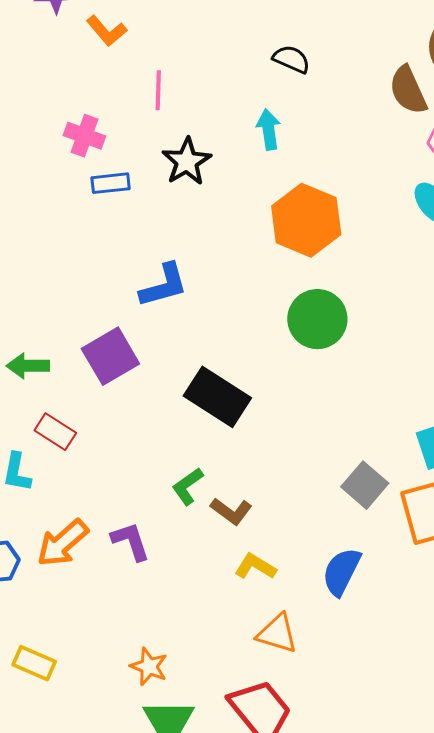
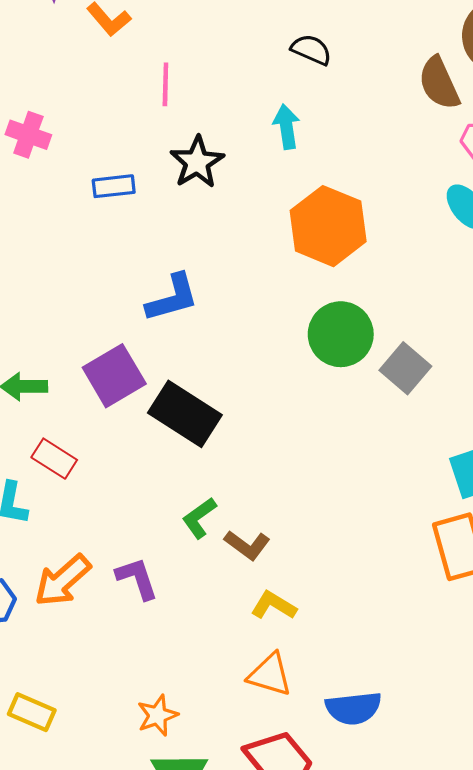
pink cross: (84, 136) -> (28, 135), moved
black rectangle: (217, 397) -> (185, 414), moved
gray square: (365, 485) -> (405, 368), moved
blue semicircle: (341, 572) -> (353, 708), moved, turned -123
orange triangle: (277, 634) -> (270, 675), moved
orange star: (149, 667) -> (158, 715), turned 30

